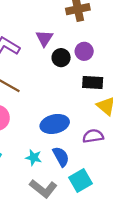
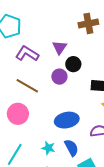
purple circle: (84, 51) -> (59, 77), moved

